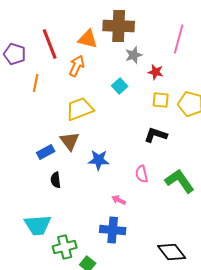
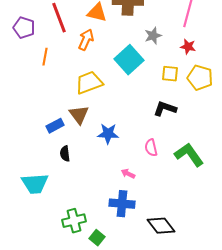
gray star: (134, 55) -> (153, 36), moved
red star: (156, 72) -> (188, 47), moved
cyan square: (120, 86) -> (129, 60), size x1.8
cyan trapezoid: (38, 225) -> (35, 184), moved
black diamond: (172, 252) -> (161, 226), moved

